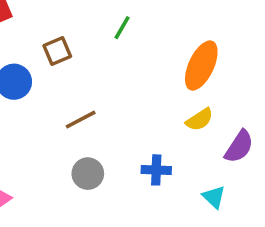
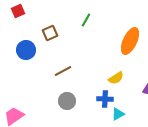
yellow semicircle: (199, 120) -> (116, 78), moved
cyan triangle: (214, 197) -> (118, 114), moved, turned 48

